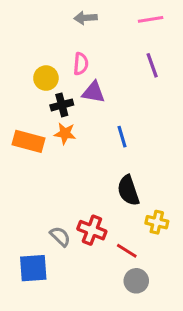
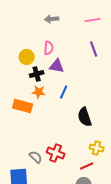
blue line: (122, 137) -> (64, 92), moved, turned 40
orange rectangle: (29, 141) -> (23, 106), moved
black semicircle: (128, 191) -> (85, 117), moved
red line: (127, 251) -> (87, 166), moved, turned -56

